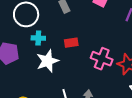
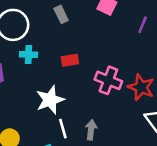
white star: (47, 61) -> (50, 100), moved

